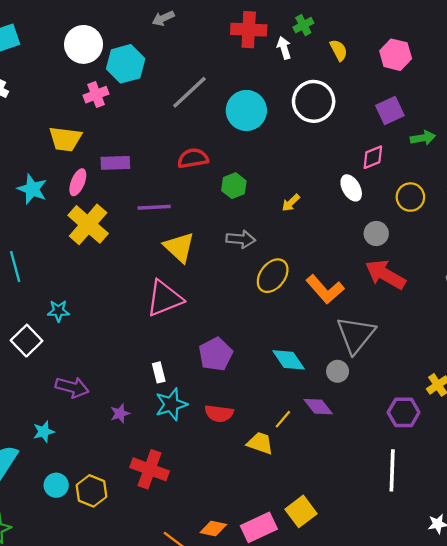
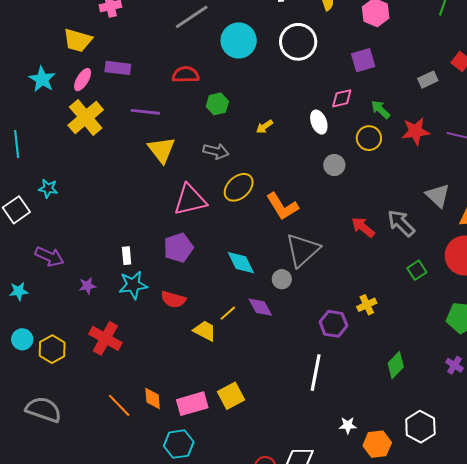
green arrow: (423, 138) -> (381, 110), moved, turned -135
red arrow: (385, 275) -> (363, 227), moved, size x0.7
pink triangle: (164, 298) -> (190, 200), moved
orange diamond: (213, 529) -> (153, 398), turned 65

